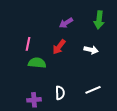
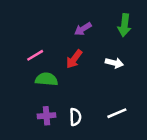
pink line: (28, 44) -> (35, 55), turned 48
purple cross: (34, 100) -> (46, 116), moved

